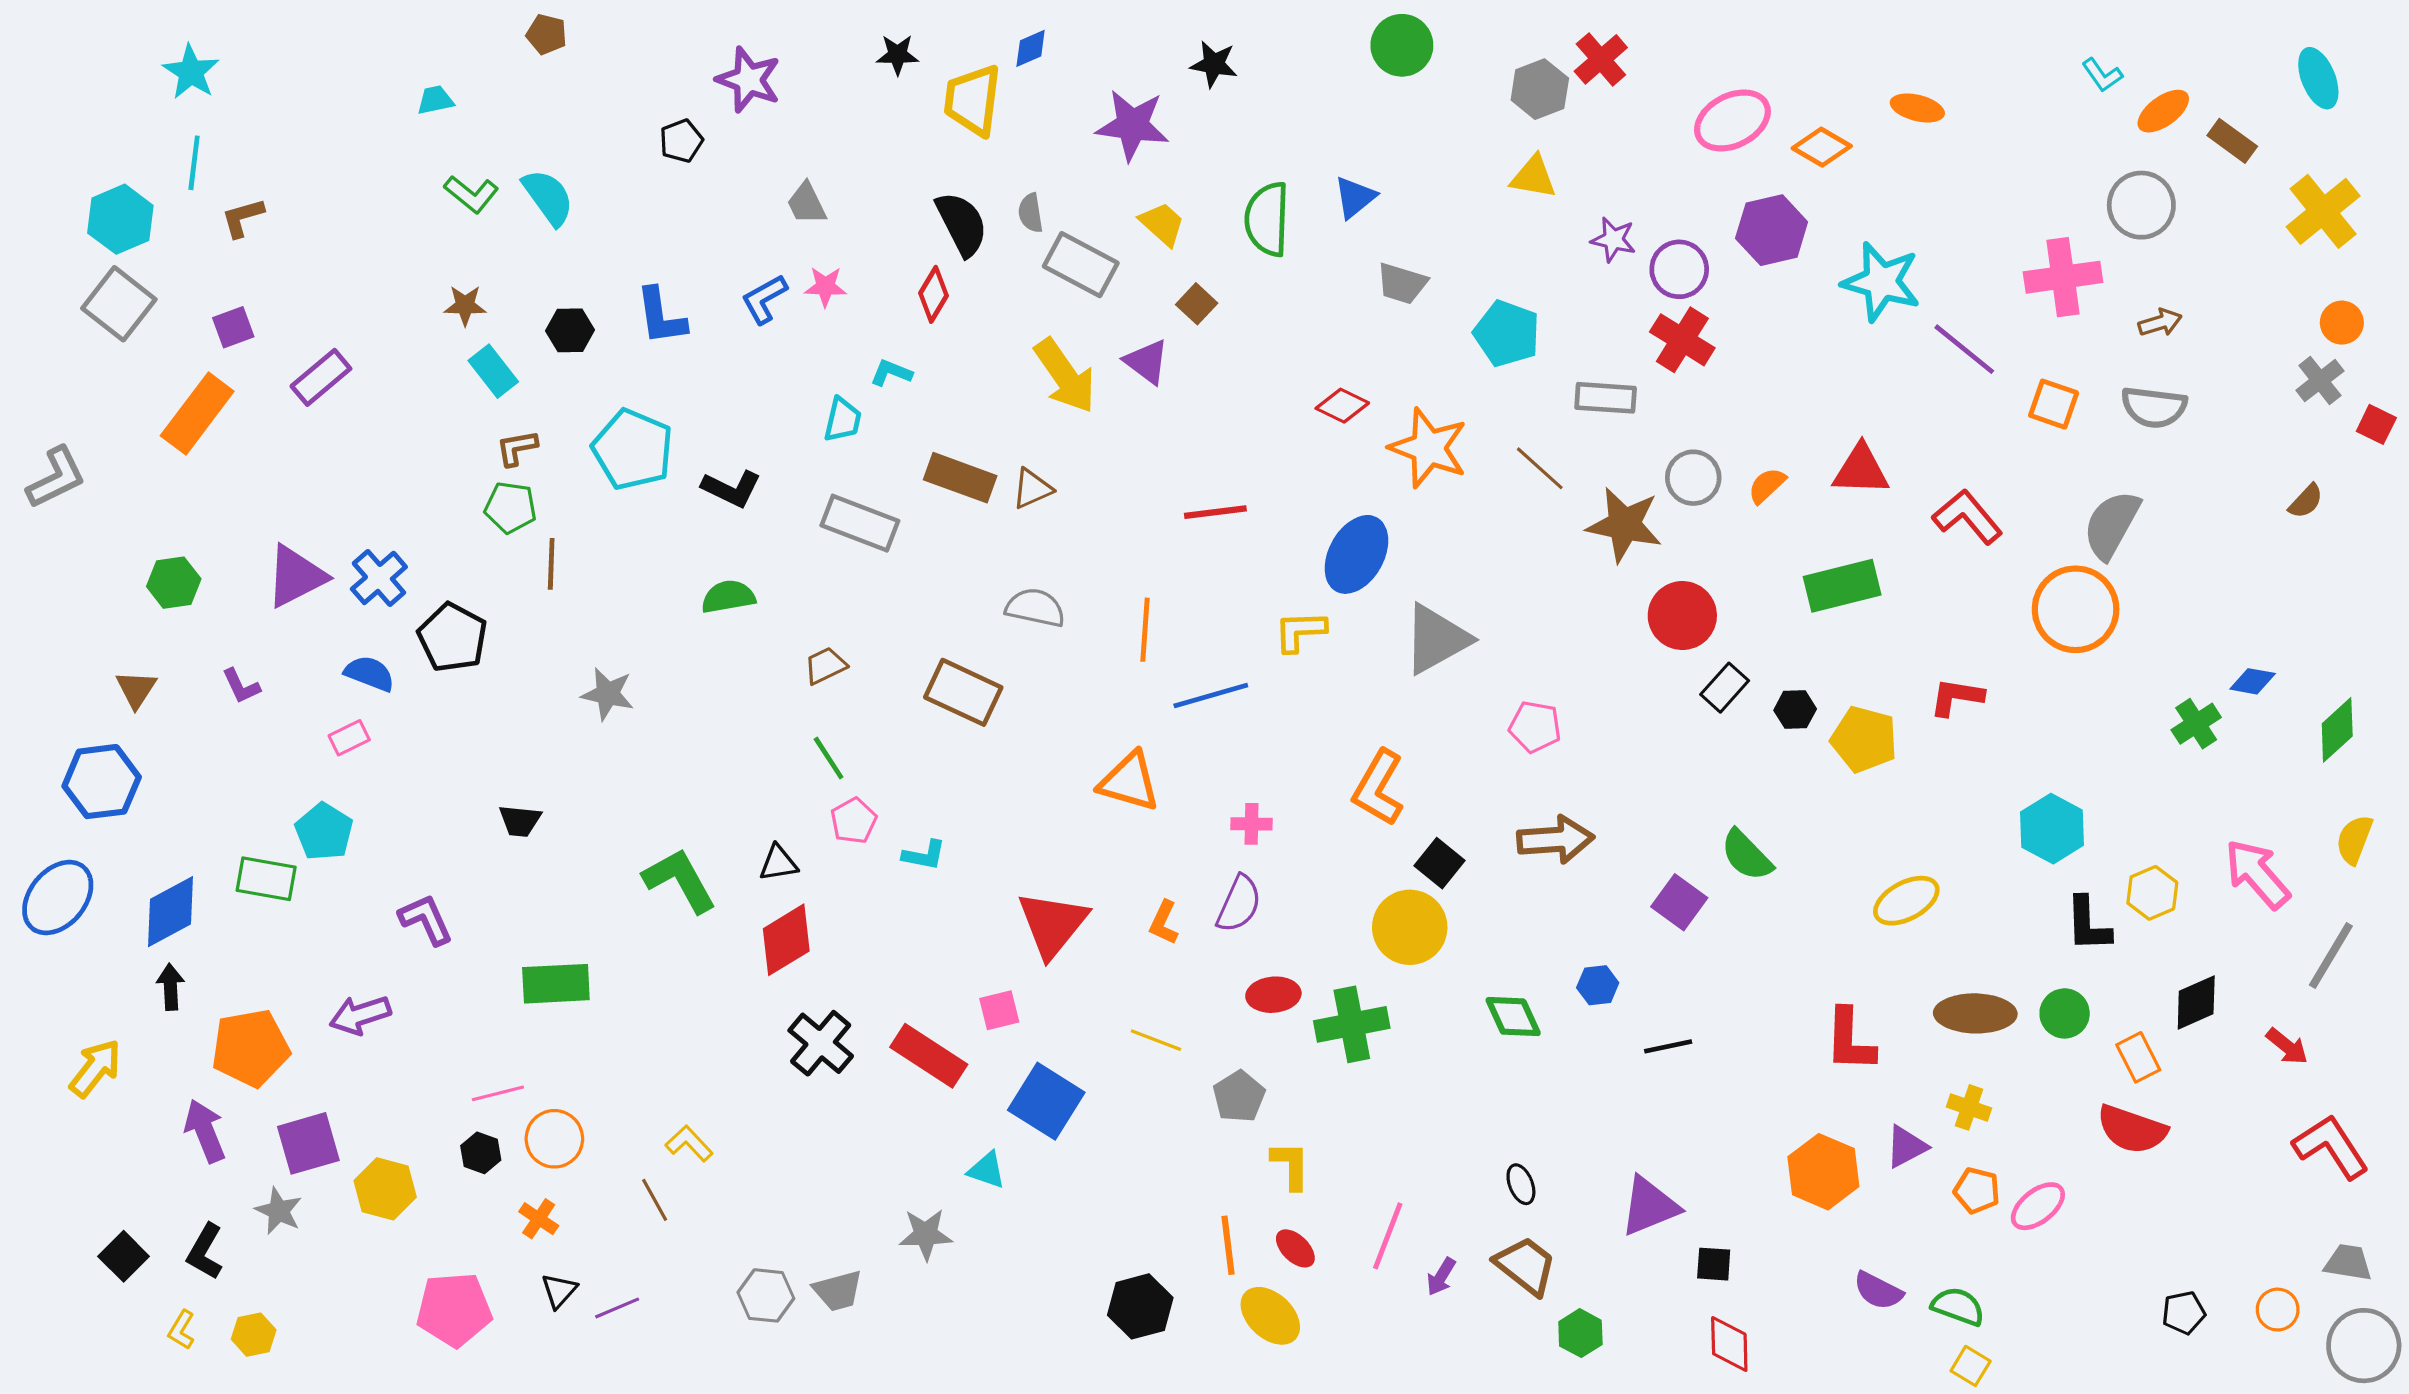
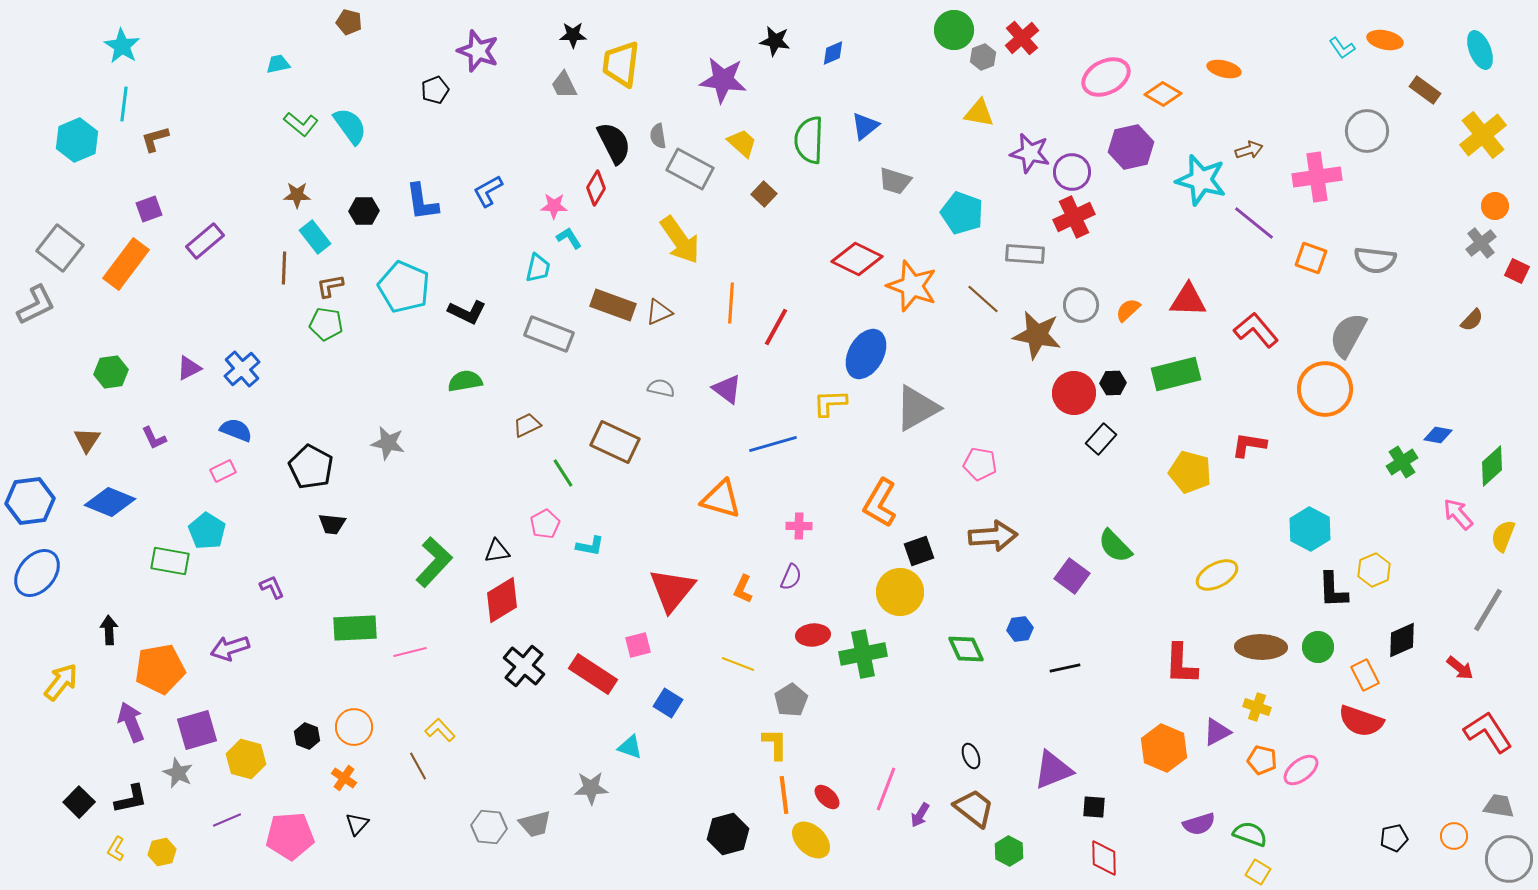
green circle: (1402, 45) -> (954, 30), moved
blue diamond: (1031, 48) -> (833, 53), moved
gray hexagon: (1540, 89) -> (983, 57), size x0.7
orange ellipse: (2163, 111) -> (1385, 40), moved, turned 48
gray trapezoid: (807, 204) -> (564, 85), moved
purple star: (1613, 240) -> (1030, 153), size x1.4
pink star: (825, 287) -> (554, 206), moved
gray square: (119, 304) -> (60, 248), moved
brown arrow: (2160, 323) -> (1249, 150), moved
red cross: (1682, 340) -> (1074, 217), turned 33
purple triangle: (1147, 362) -> (727, 389), moved
cyan L-shape: (891, 373) -> (569, 238), turned 36
red diamond: (1342, 406) -> (857, 259), size x1.5
red line: (1215, 512) -> (776, 327), turned -54
brown line: (551, 564) -> (284, 268), moved
purple triangle: (296, 576) -> (189, 368), size x0.6
gray semicircle: (1035, 608) -> (661, 388), size x0.7
orange line: (1145, 630) -> (731, 303), moved
black pentagon: (453, 637) -> (311, 467), moved
black hexagon: (1795, 710) -> (1113, 383), moved
green line: (829, 758) -> (563, 473), moved
blue hexagon: (102, 782) -> (30, 501), moved
black square: (1439, 863) -> (919, 551), turned 32
pink arrow: (2257, 874) -> (1458, 514), moved, size x0.7
green L-shape: (680, 880) -> (434, 562), turned 72
purple semicircle: (1239, 904) -> (791, 577), size x0.7
blue diamond: (171, 912) -> (110, 502), moved, turned 51
purple L-shape: (426, 919) -> (272, 587), size x0.7
pink line: (498, 1093) -> (410, 652), moved
blue square: (1046, 1101) -> (668, 703), size x0.6
yellow L-shape: (1291, 1165) -> (775, 744), moved
black L-shape: (205, 1252) -> (131, 799), turned -132
purple semicircle: (1878, 1291) -> (1199, 824), turned -44
purple line: (617, 1308) -> (227, 820), moved

